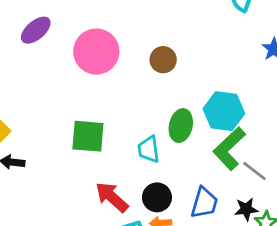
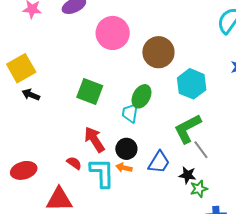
brown circle: (163, 60) -> (158, 52), size x1.6
cyan hexagon: (224, 111) -> (192, 84), moved
green ellipse: (181, 126) -> (142, 96), moved

